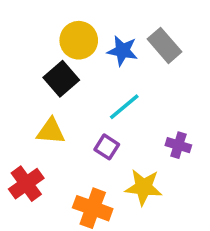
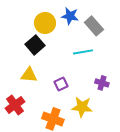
blue star: (122, 51) -> (70, 16), moved
cyan line: (124, 107) -> (83, 52), moved, turned 30
purple square: (107, 147) -> (61, 84), turned 32

